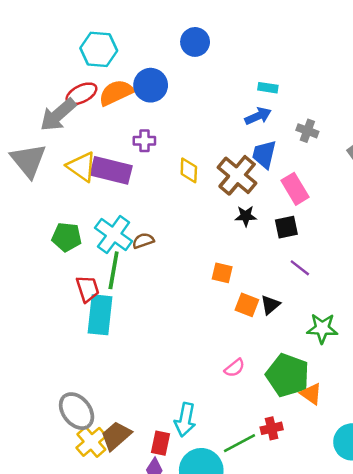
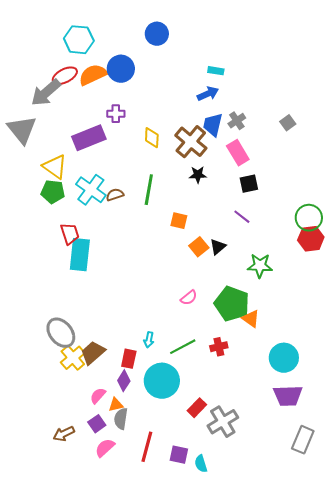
gray cross: (307, 131) -> (237, 121), moved, turned 36
yellow triangle: (81, 167) -> (55, 167), moved
purple rectangle: (111, 170) -> (89, 138), turned -36
black square: (286, 227) -> (249, 184), moved
green line: (114, 270) -> (149, 190), moved
orange square: (247, 305) -> (199, 247), turned 30
cyan arrow: (185, 420) -> (149, 340), size x0.6
green line: (239, 443) -> (183, 347), moved

